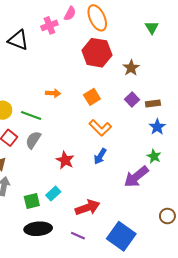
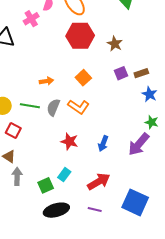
purple square: (132, 100) -> (121, 73), turned 32
orange L-shape: (100, 128) -> (79, 107), moved
gray semicircle: (33, 140) -> (53, 107), moved
blue arrow: (100, 156) -> (103, 144), moved

